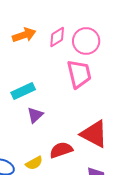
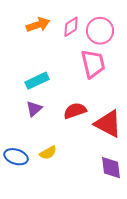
purple triangle: (35, 115) -> (34, 109), moved
red semicircle: (61, 150) -> (75, 111), moved

